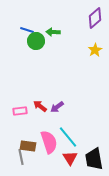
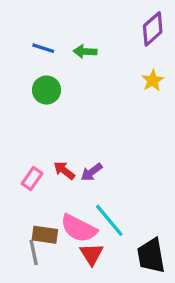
green circle: (36, 41) -> (46, 90), moved
pink rectangle: (20, 111) -> (32, 178), turned -48
pink semicircle: (49, 142) -> (79, 228), turned 135
red triangle: (70, 158) -> (92, 254), moved

